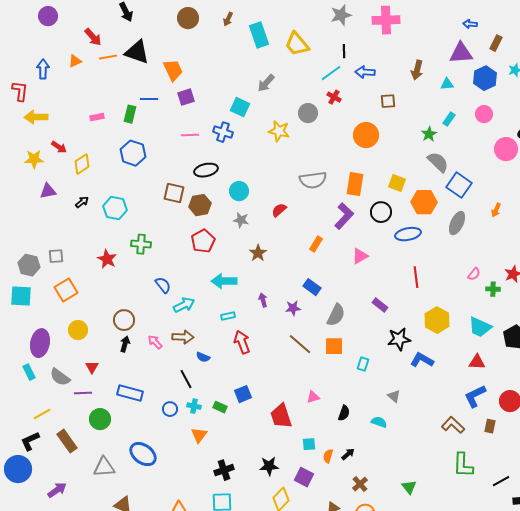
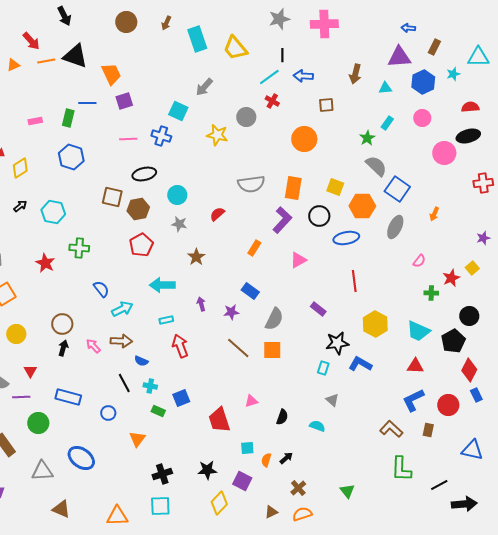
pink semicircle: (474, 274) -> (419, 261), moved
cyan rectangle: (363, 364) -> (323, 368), moved
cyan cross: (194, 406) -> (150, 386), moved

